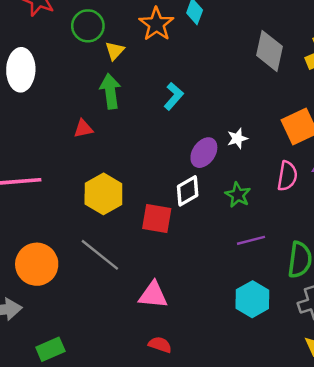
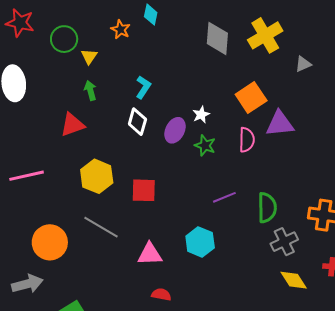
orange star: (156, 24) -> (121, 29), size x0.7
green arrow: (110, 91) -> (90, 91), size x0.7
red triangle: (83, 129) -> (72, 125), size x1.5
white diamond: (188, 191) -> (137, 122), moved, turned -36
green star: (238, 195) -> (205, 145), moved
cyan hexagon: (252, 299) -> (200, 242), moved

